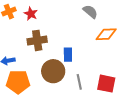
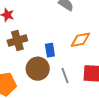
orange diamond: (106, 34) -> (80, 40), moved

